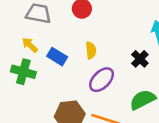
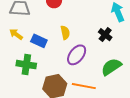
green cross: (23, 72) -> (26, 65), moved

